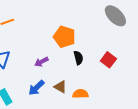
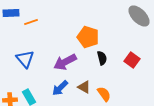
purple arrow: (41, 62) -> (65, 62), size x1.6
orange semicircle: (80, 94) -> (104, 94), turned 56

